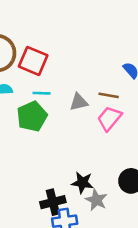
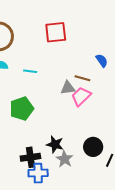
red square: (33, 61) -> (56, 32), moved, turned -35
gray triangle: (79, 102) -> (68, 88), moved
green pentagon: (32, 116) -> (22, 109), moved

